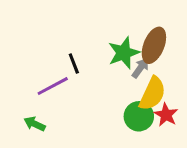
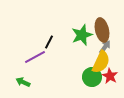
brown ellipse: (154, 45) -> (102, 30), turned -35
black line: (74, 63) -> (49, 42), turned 48
gray arrow: (140, 68) -> (105, 47), moved

